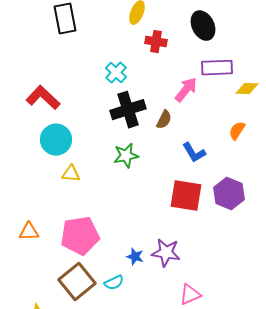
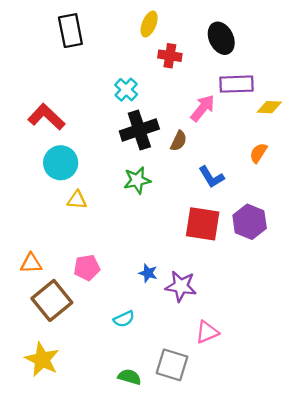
pink pentagon: (80, 236) -> (87, 268), size x0.6
blue star: (135, 257) -> (148, 273), moved
brown square: (77, 282) -> (52, 300), moved

